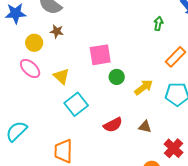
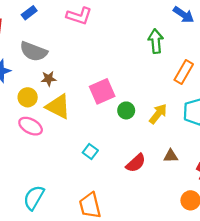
green arrow: (158, 24) -> (156, 41), size x1.5
yellow triangle: (61, 76) -> (58, 107), moved, size x1.4
cyan square: (76, 104) -> (90, 151), size x0.6

